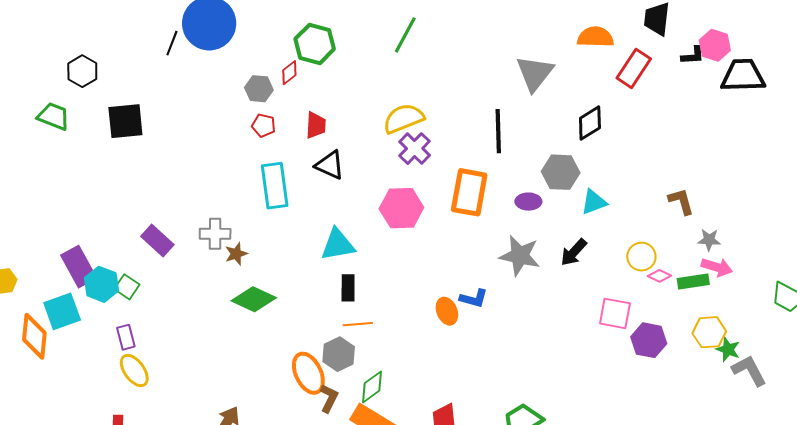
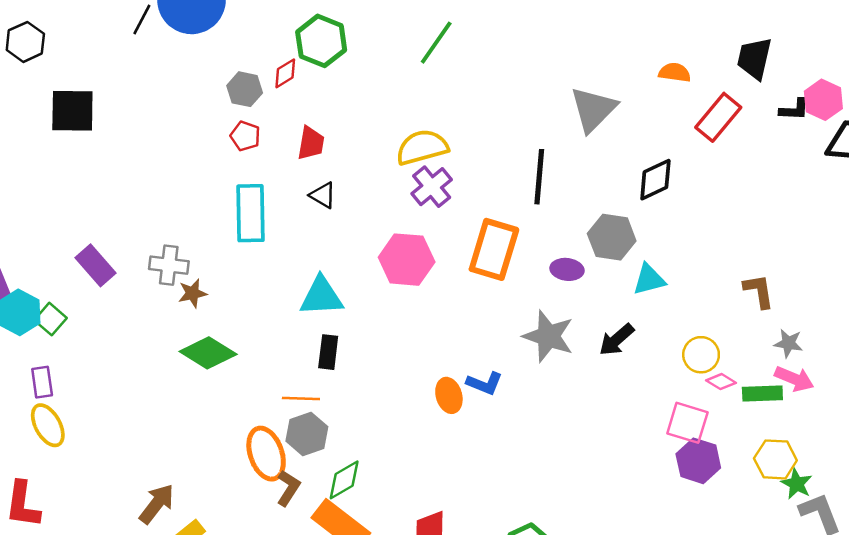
orange semicircle: (595, 37) -> (675, 72), size x0.7
black triangle: (330, 165) -> (323, 195), size x0.7
pink square: (615, 313) -> (687, 423), moved
orange line: (358, 324) -> (301, 398), moved

